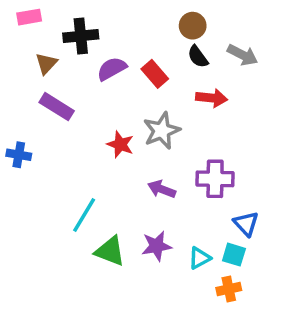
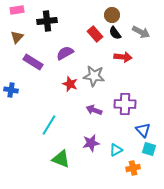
brown triangle: (46, 64) -> (17, 37), moved
purple semicircle: (112, 69) -> (65, 53), moved
red rectangle: (155, 74) -> (95, 34), moved
gray star: (162, 131) -> (94, 76), turned 30
green triangle: (110, 251) -> (61, 159), moved
cyan square: (234, 255) -> (149, 149), moved

